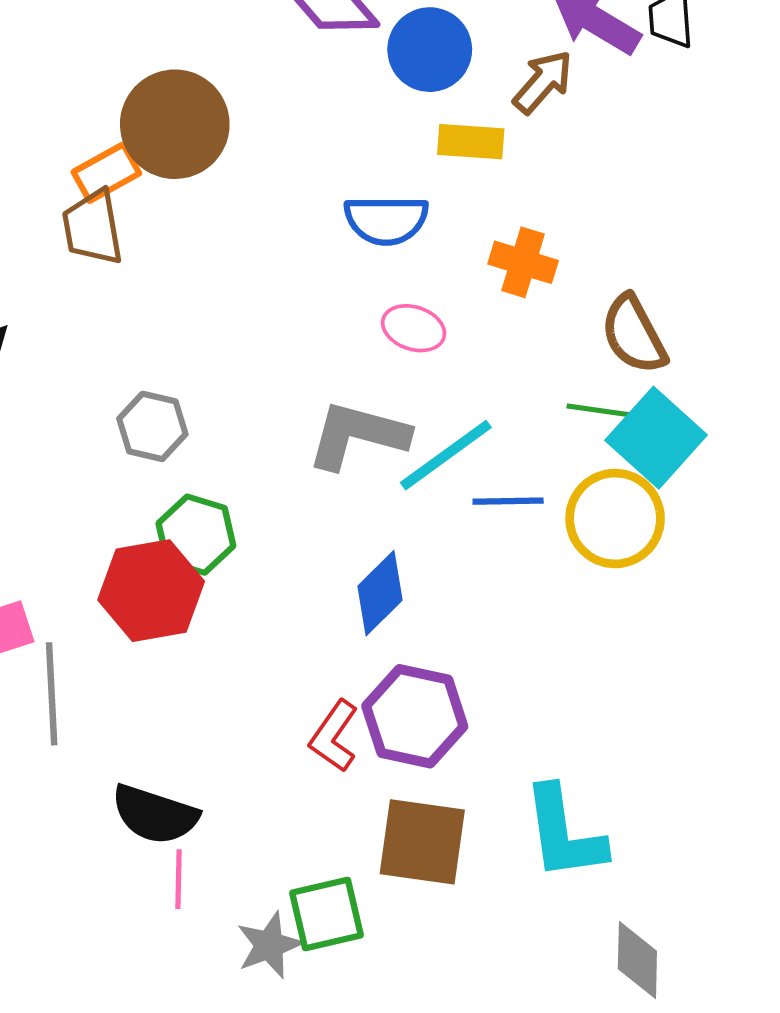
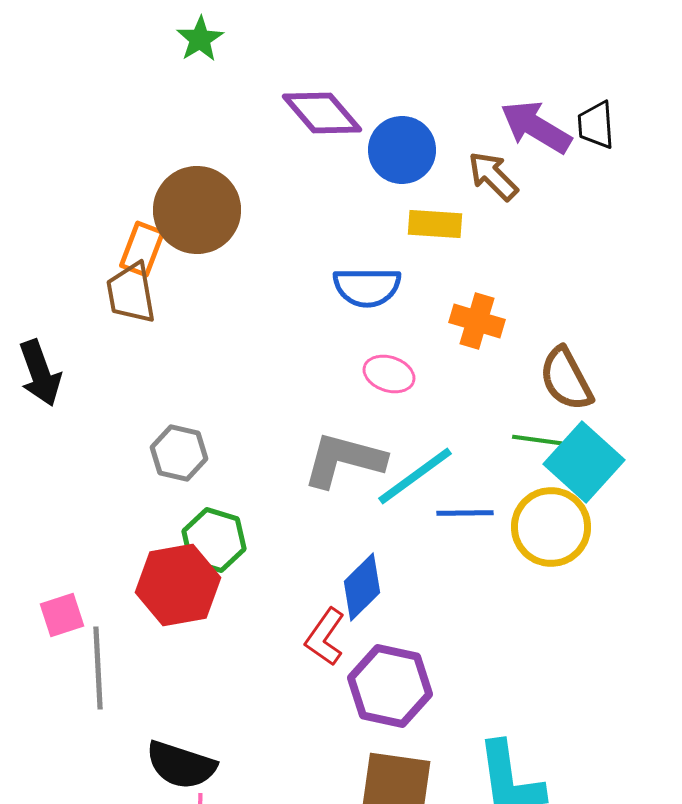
brown arrow: (543, 82) -> (493, 176), turned -86
orange rectangle: (106, 173) -> (142, 249), turned -40
red L-shape: (334, 736) -> (325, 637), moved

